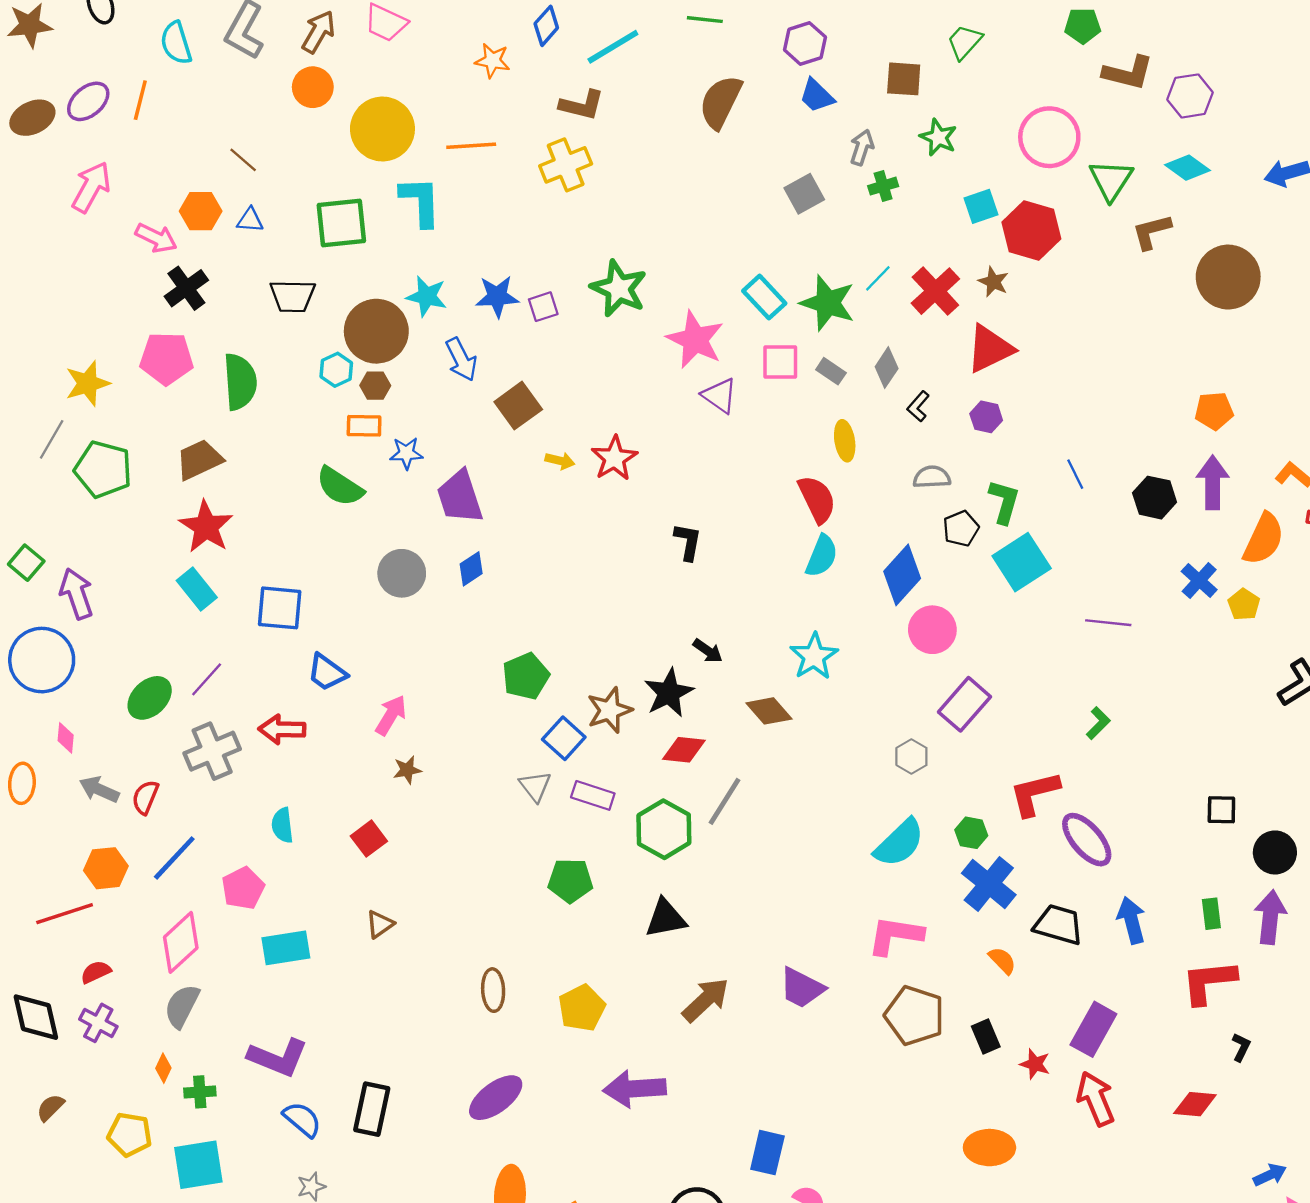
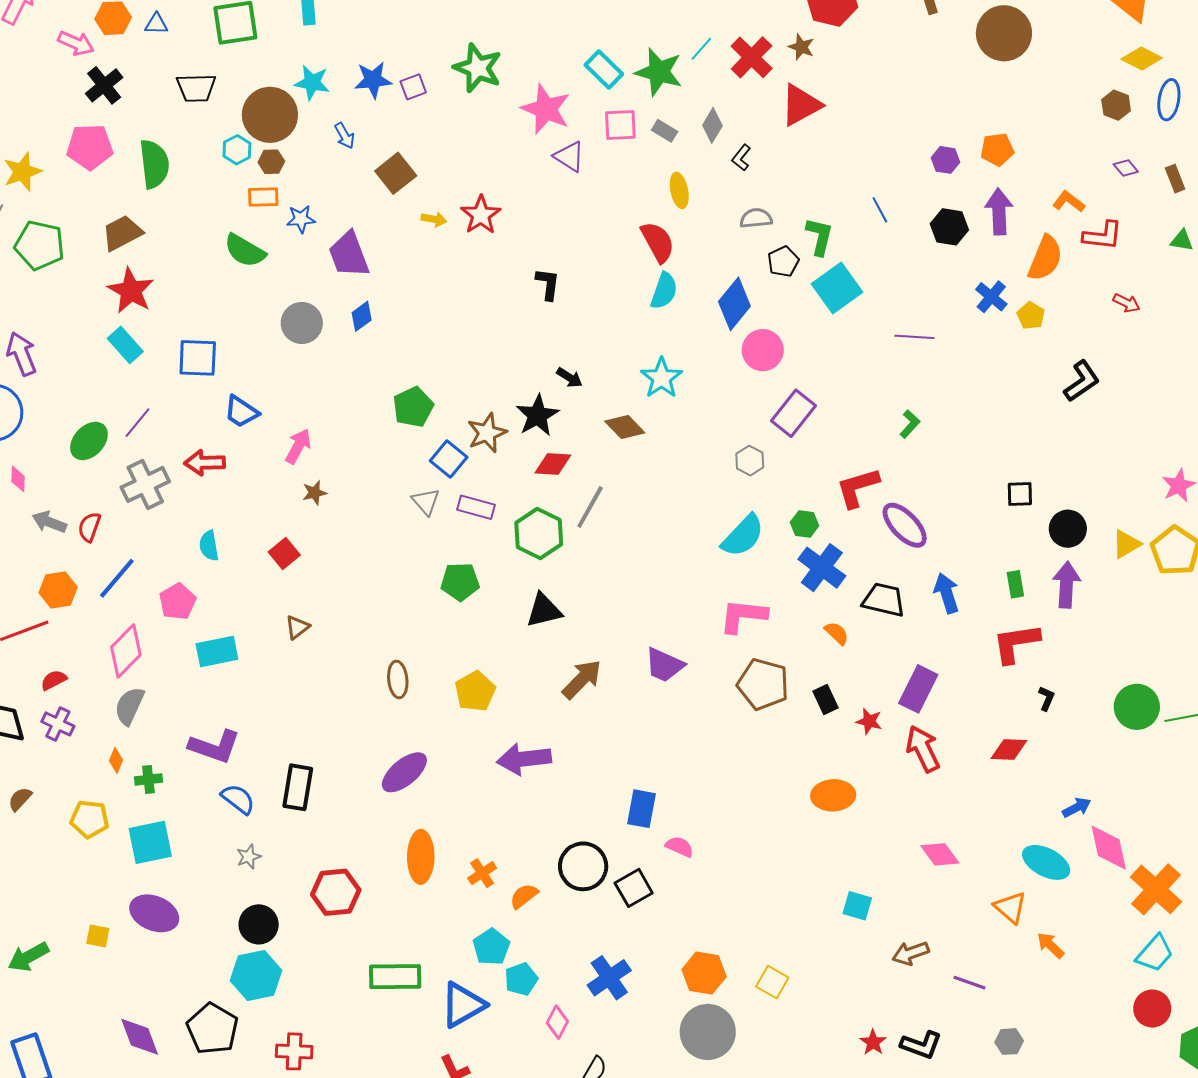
blue arrow: (461, 359) -> (345, 136), size x0.7
purple hexagon: (986, 417) -> (945, 160), moved

